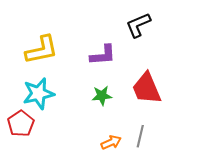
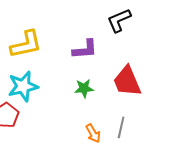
orange arrow: (111, 142) -> (93, 133), turned 84

